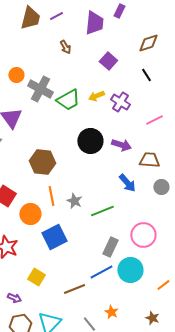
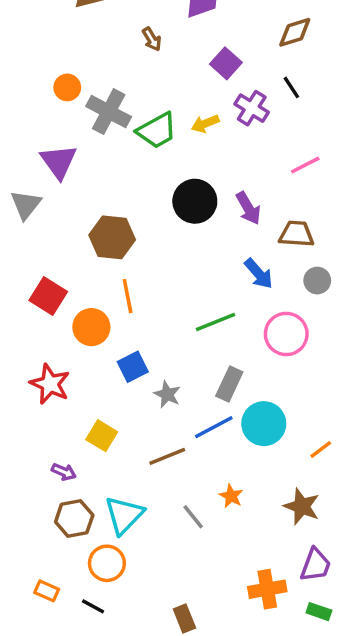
purple cross: (120, 102) -> (252, 108), moved
purple arrow: (121, 145) -> (248, 208), turned 42
gray star: (74, 201) -> (167, 394), moved
pink circle: (143, 235) -> (286, 334), moved
blue square: (54, 237) -> (133, 367), size x0.7
brown star: (152, 318) -> (302, 506), size x1.5

